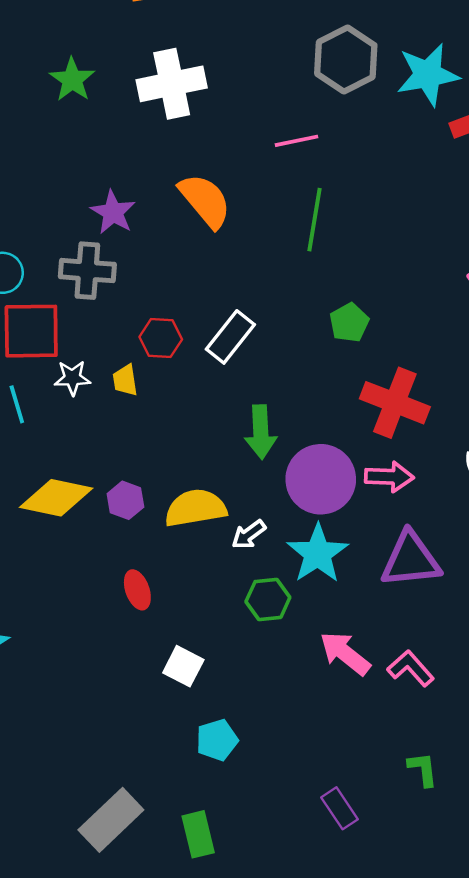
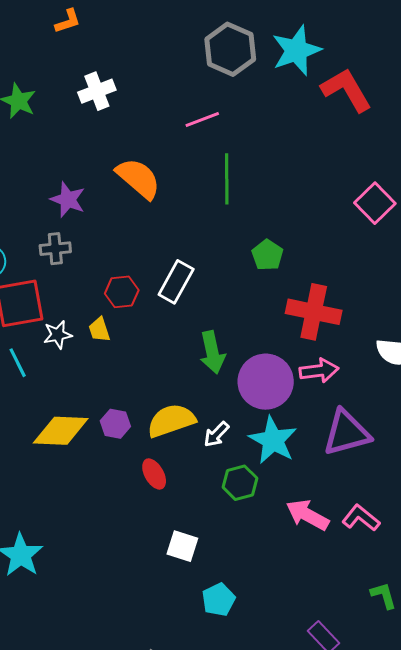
white cross: (172, 84) -> (97, 91), size x0.7
gray cross: (87, 271) -> (55, 249), size x0.7
red ellipse: (137, 590) -> (154, 474), moved

